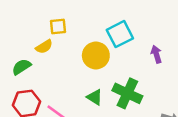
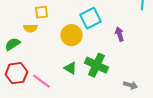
yellow semicircle: (44, 47) -> (30, 28), turned 32

